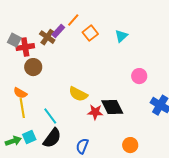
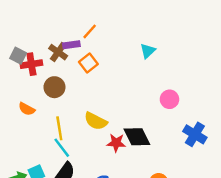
purple rectangle: (58, 31) -> (71, 45), turned 40
orange square: (90, 33) -> (88, 63), moved
brown circle: (33, 67) -> (54, 87), moved
orange semicircle: (20, 93) -> (27, 109), moved
yellow line: (22, 108) -> (59, 128), moved

